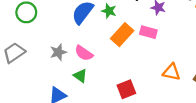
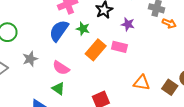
gray star: (58, 52) -> (30, 59), moved

